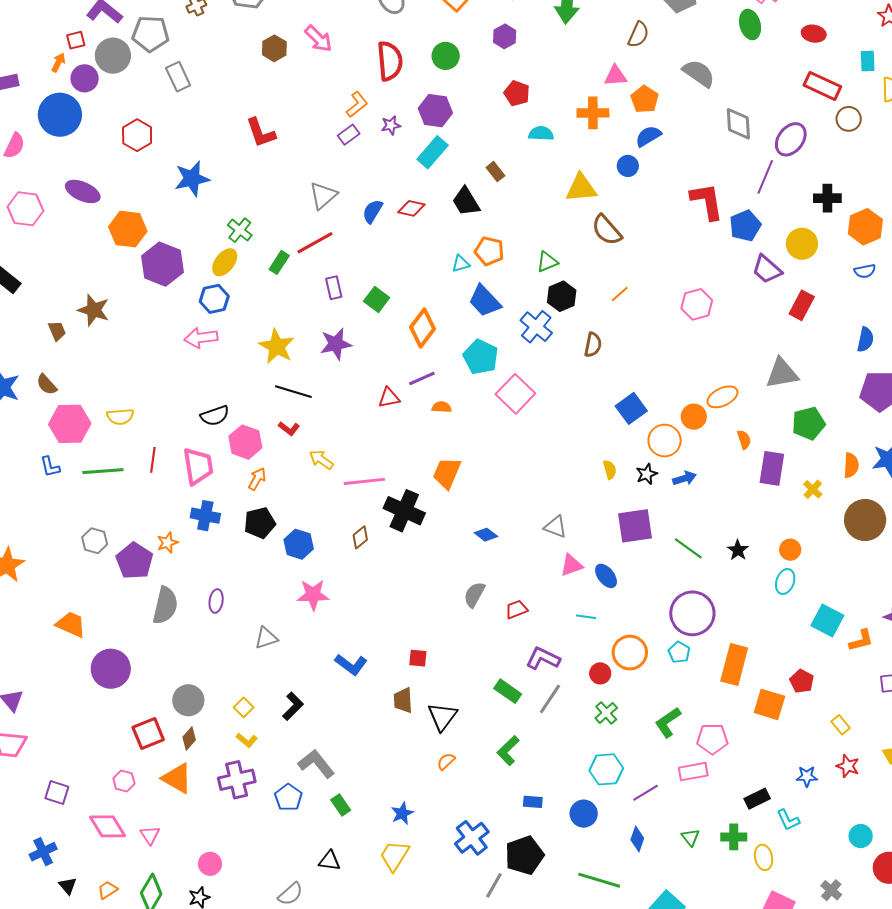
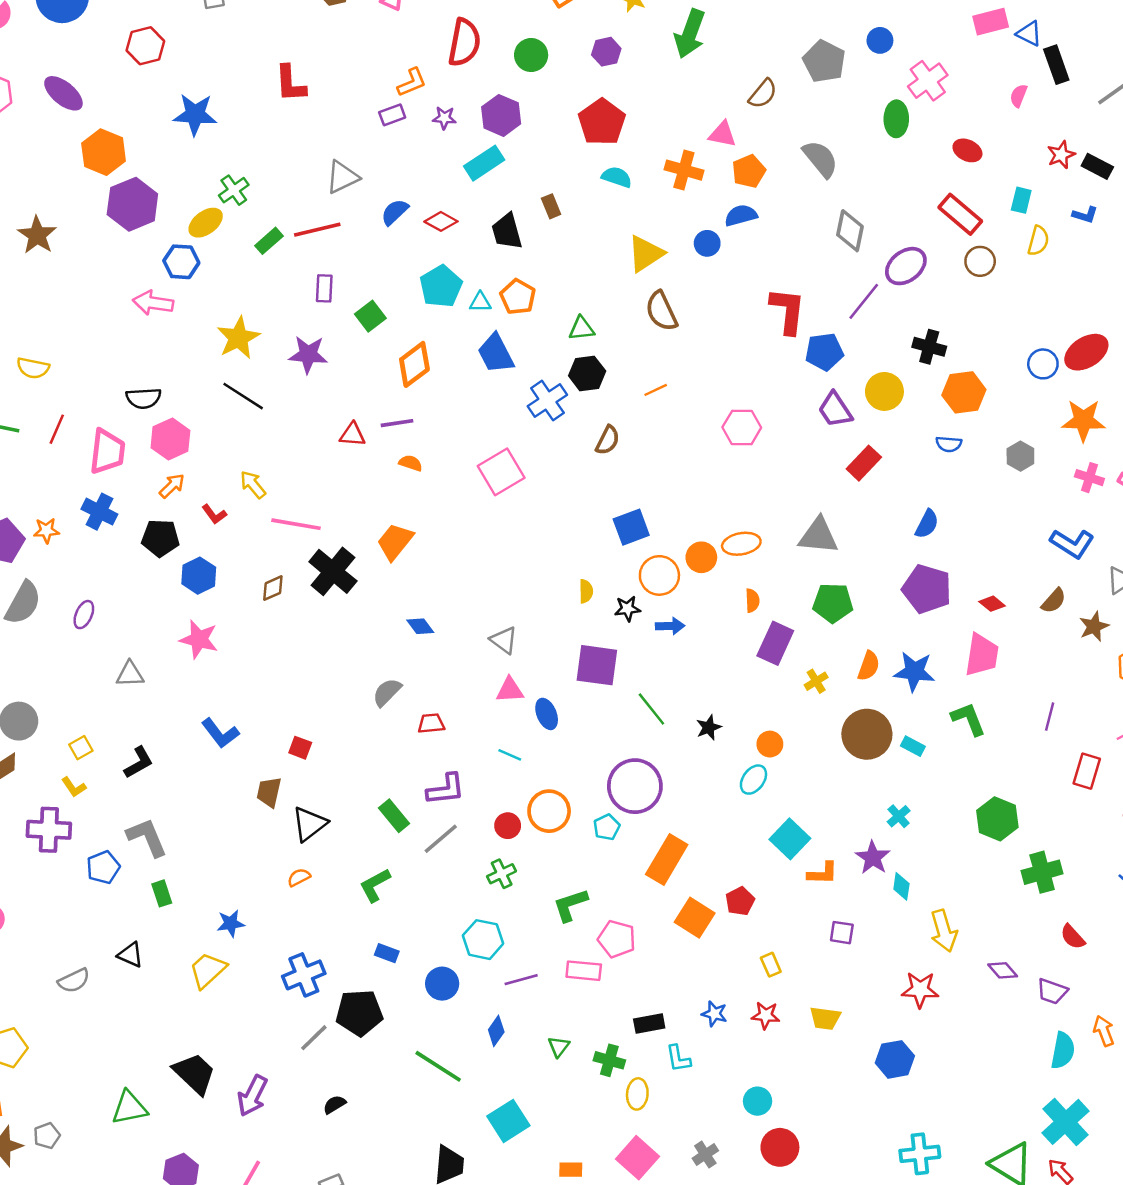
red pentagon: (517, 93) -> (602, 122), size x1.5
yellow triangle: (581, 188) -> (646, 254), turned -44
cyan pentagon: (481, 357) -> (441, 286), moved
red L-shape: (289, 428) -> (214, 514), moved
purple L-shape: (543, 658) -> (446, 789), turned 132
red star: (848, 766) -> (766, 1015), turned -30

